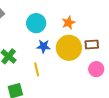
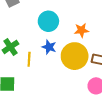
yellow line: (37, 70) -> (29, 59), moved

